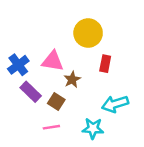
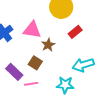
red rectangle: (105, 64) -> (75, 32), turned 40
purple rectangle: (31, 92) -> (14, 72), moved

